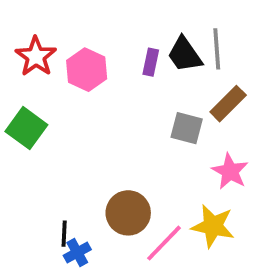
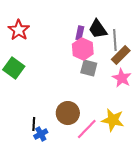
gray line: (217, 49) -> (115, 40), moved
pink hexagon: (87, 70) -> (83, 49), moved
gray square: (187, 128) -> (89, 68), moved
pink star: (230, 171) -> (122, 78), moved

